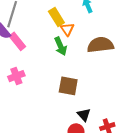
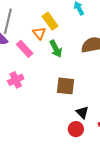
orange triangle: (67, 29) -> (39, 33), moved
pink rectangle: (17, 41) -> (25, 49), moved

